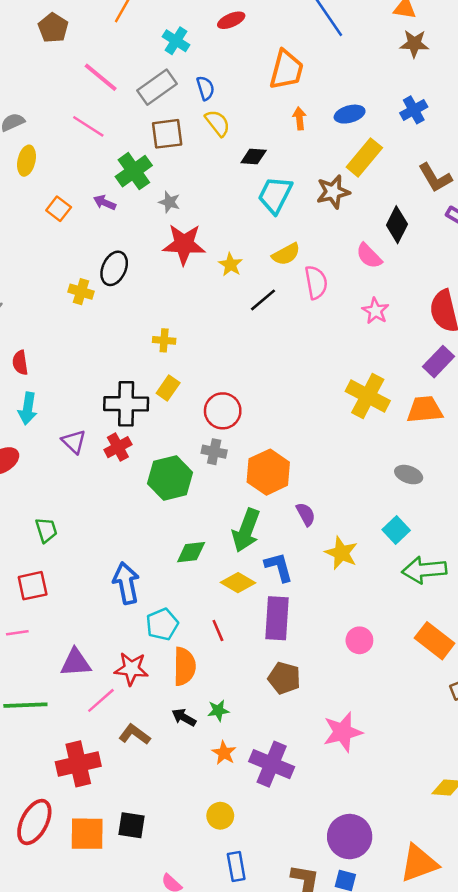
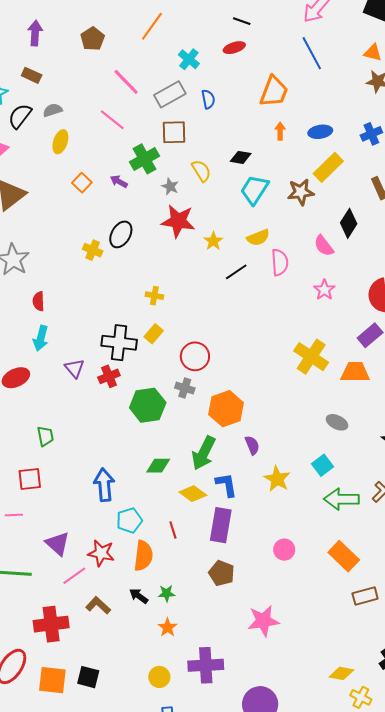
yellow semicircle: (217, 123) -> (201, 171), moved
purple triangle: (76, 663) -> (58, 544), turned 40
purple cross: (272, 764) -> (206, 665), moved, turned -32

